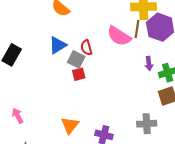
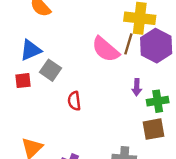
red semicircle: (86, 48) -> (74, 101), moved
red square: (79, 74) -> (23, 81), moved

